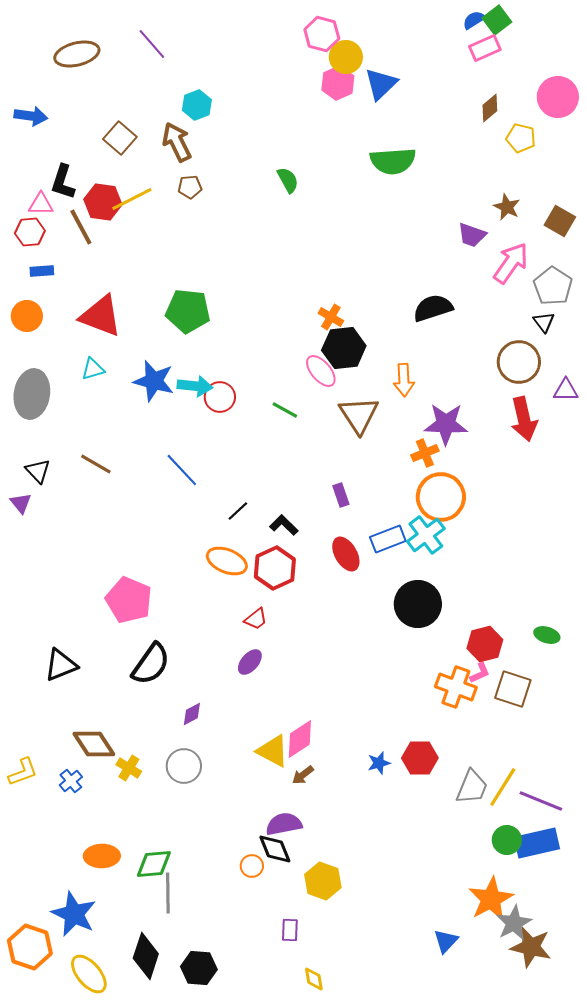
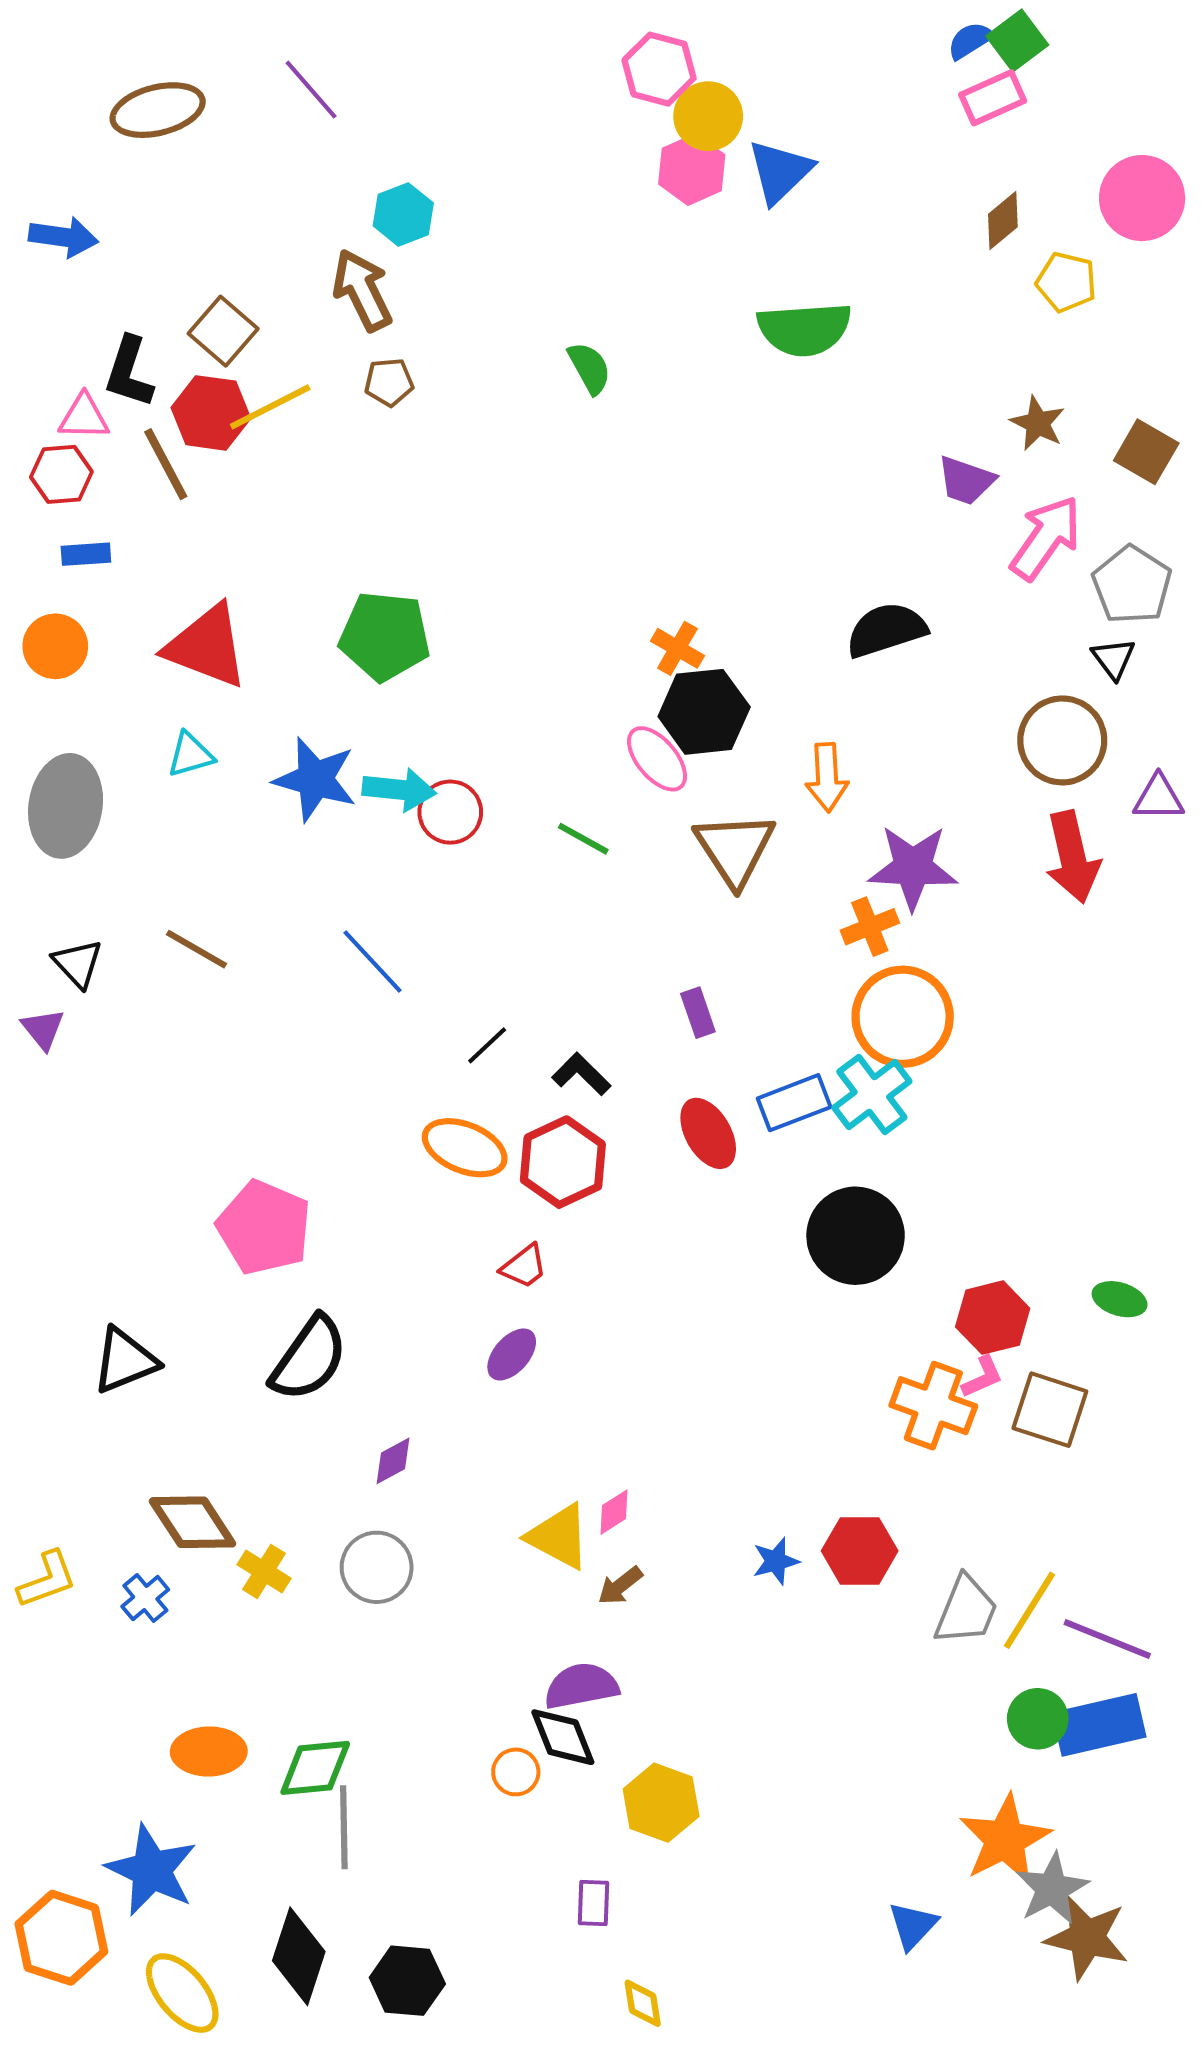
brown square: (120, 138) -> (223, 331), moved
pink diamond: (300, 739) -> (614, 1512), size x0.6

